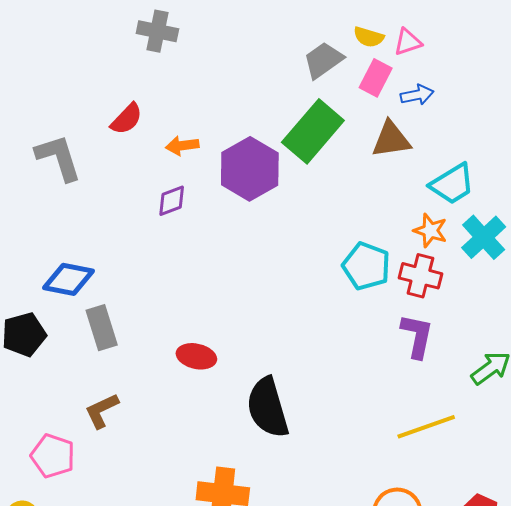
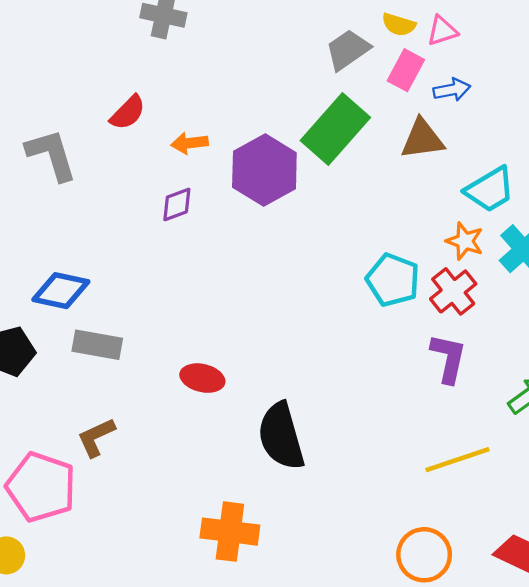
red cross: (420, 276) -> (453, 291), turned 36
gray rectangle: (102, 328) -> (97, 345), turned -63
pink pentagon: (53, 456) -> (41, 487), size x1.4

